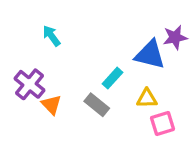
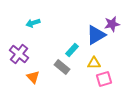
cyan arrow: (51, 36) -> (33, 23), turned -72
blue triangle: (150, 55) -> (96, 35), turned -45
orange triangle: (51, 105) -> (33, 77), moved

